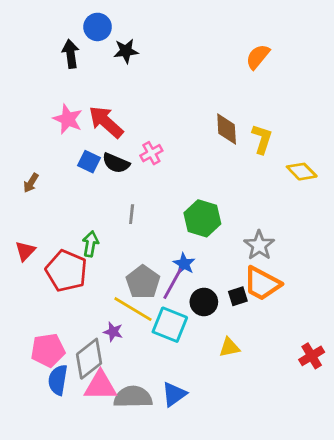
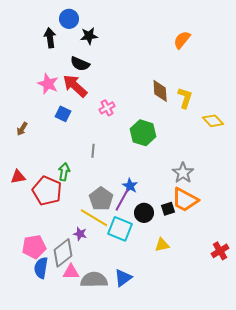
black semicircle: (116, 163) -> (80, 64), moved
green hexagon: (202, 218) -> (143, 133), moved
red triangle: (25, 251) -> (18, 177), turned 35
pink triangle: (100, 386) -> (71, 272), size x0.7

